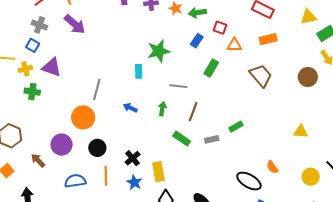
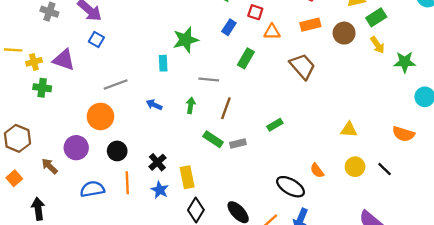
blue square: (33, 45) -> (96, 39), moved
brown circle: (308, 77) -> (344, 33), moved
gray line: (97, 90) -> (116, 85), turned 55
gray rectangle: (212, 139) -> (238, 144), moved
yellow circle: (311, 177) -> (355, 167), moved

